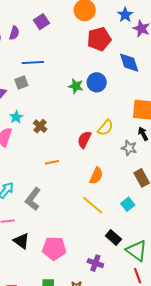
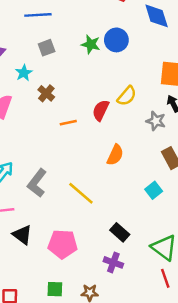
gray square: (21, 83) -> (47, 48), moved
cyan star: (16, 117) -> (24, 73), moved
orange line: (52, 162) -> (68, 123), moved
yellow line: (93, 205) -> (81, 193), moved
black rectangle: (113, 238) -> (120, 232), moved

